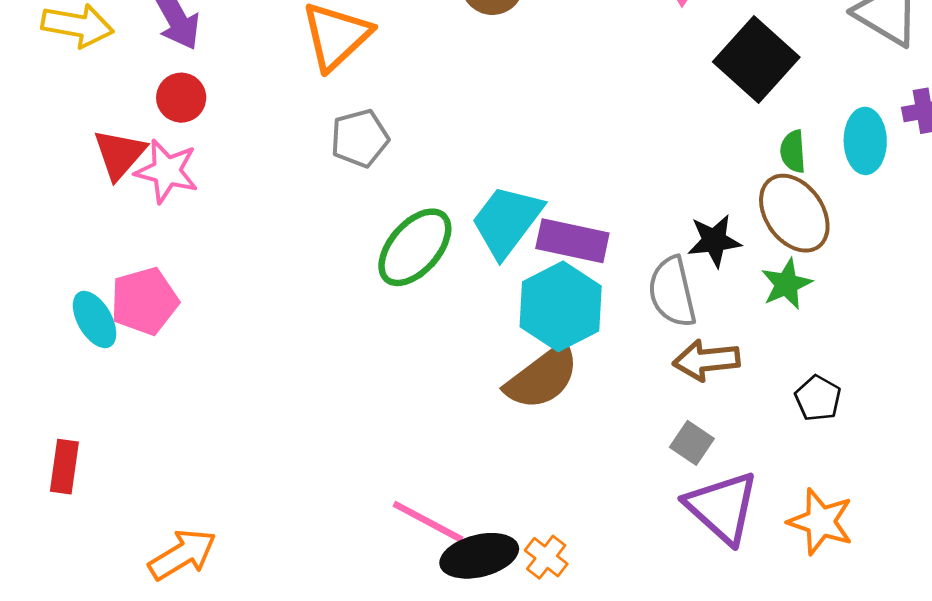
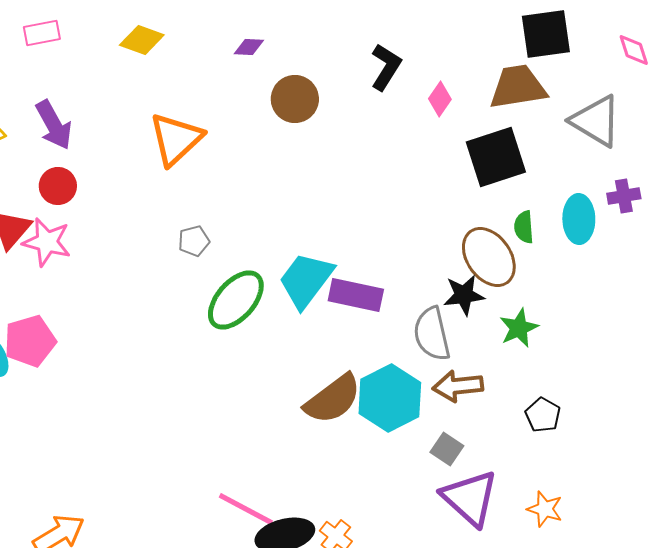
black square: (756, 60) -> (496, 157), turned 30
gray pentagon: (360, 138) -> (194, 241), moved, size x0.7
brown ellipse: (794, 213) -> (489, 257), moved
cyan hexagon: (561, 306) -> (390, 398), moved
orange star: (821, 522) -> (545, 509), size x0.7

